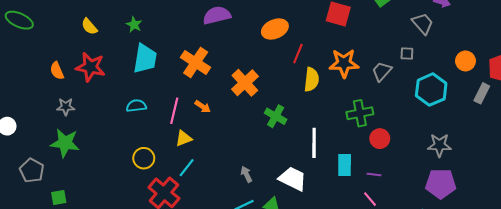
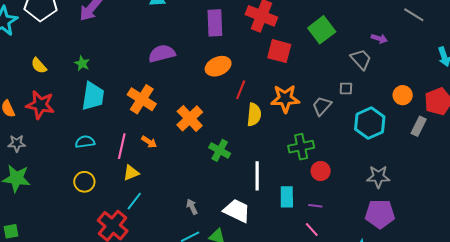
yellow circle: (144, 158) -> (84, 182), moved

